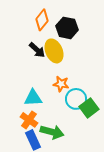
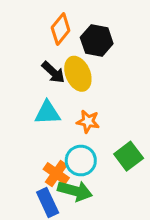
cyan triangle: (33, 98) -> (48, 113), moved
cyan circle: (76, 99) -> (81, 161), moved
orange cross: (29, 120) -> (56, 174), moved

